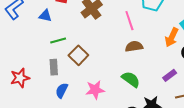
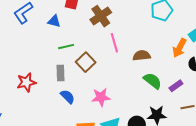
pink line: (129, 21) -> (114, 43), moved
green semicircle: (131, 79) -> (152, 81), moved
blue semicircle: (62, 90) -> (68, 97), turned 105

